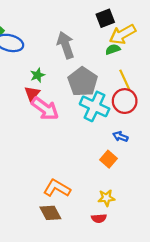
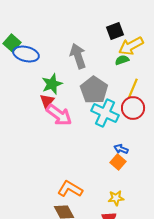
green star: (38, 75) -> (52, 84), size x1.5
yellow line: (125, 80) -> (133, 88), turned 48
blue arrow: (120, 137) -> (121, 149), moved

